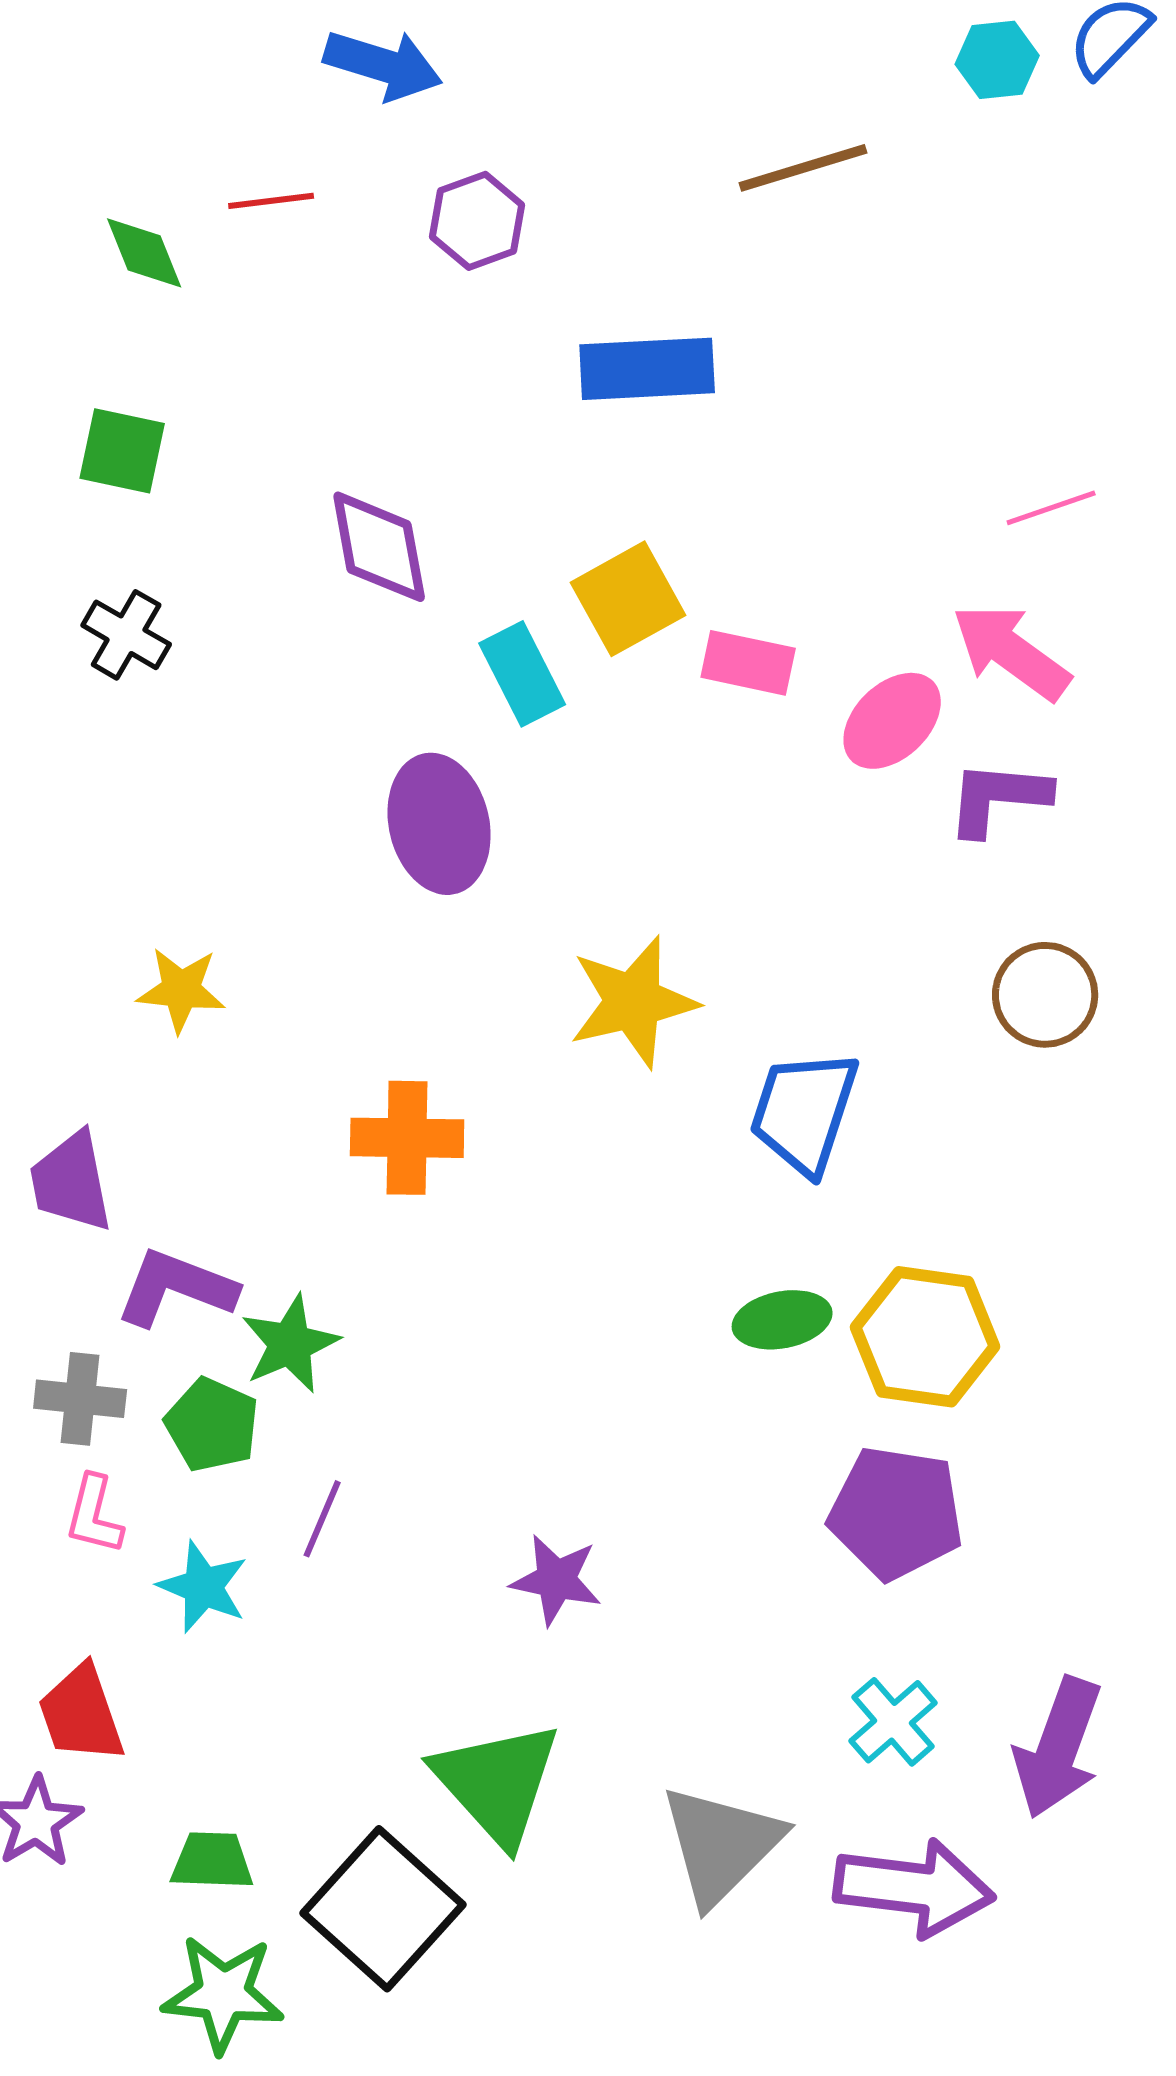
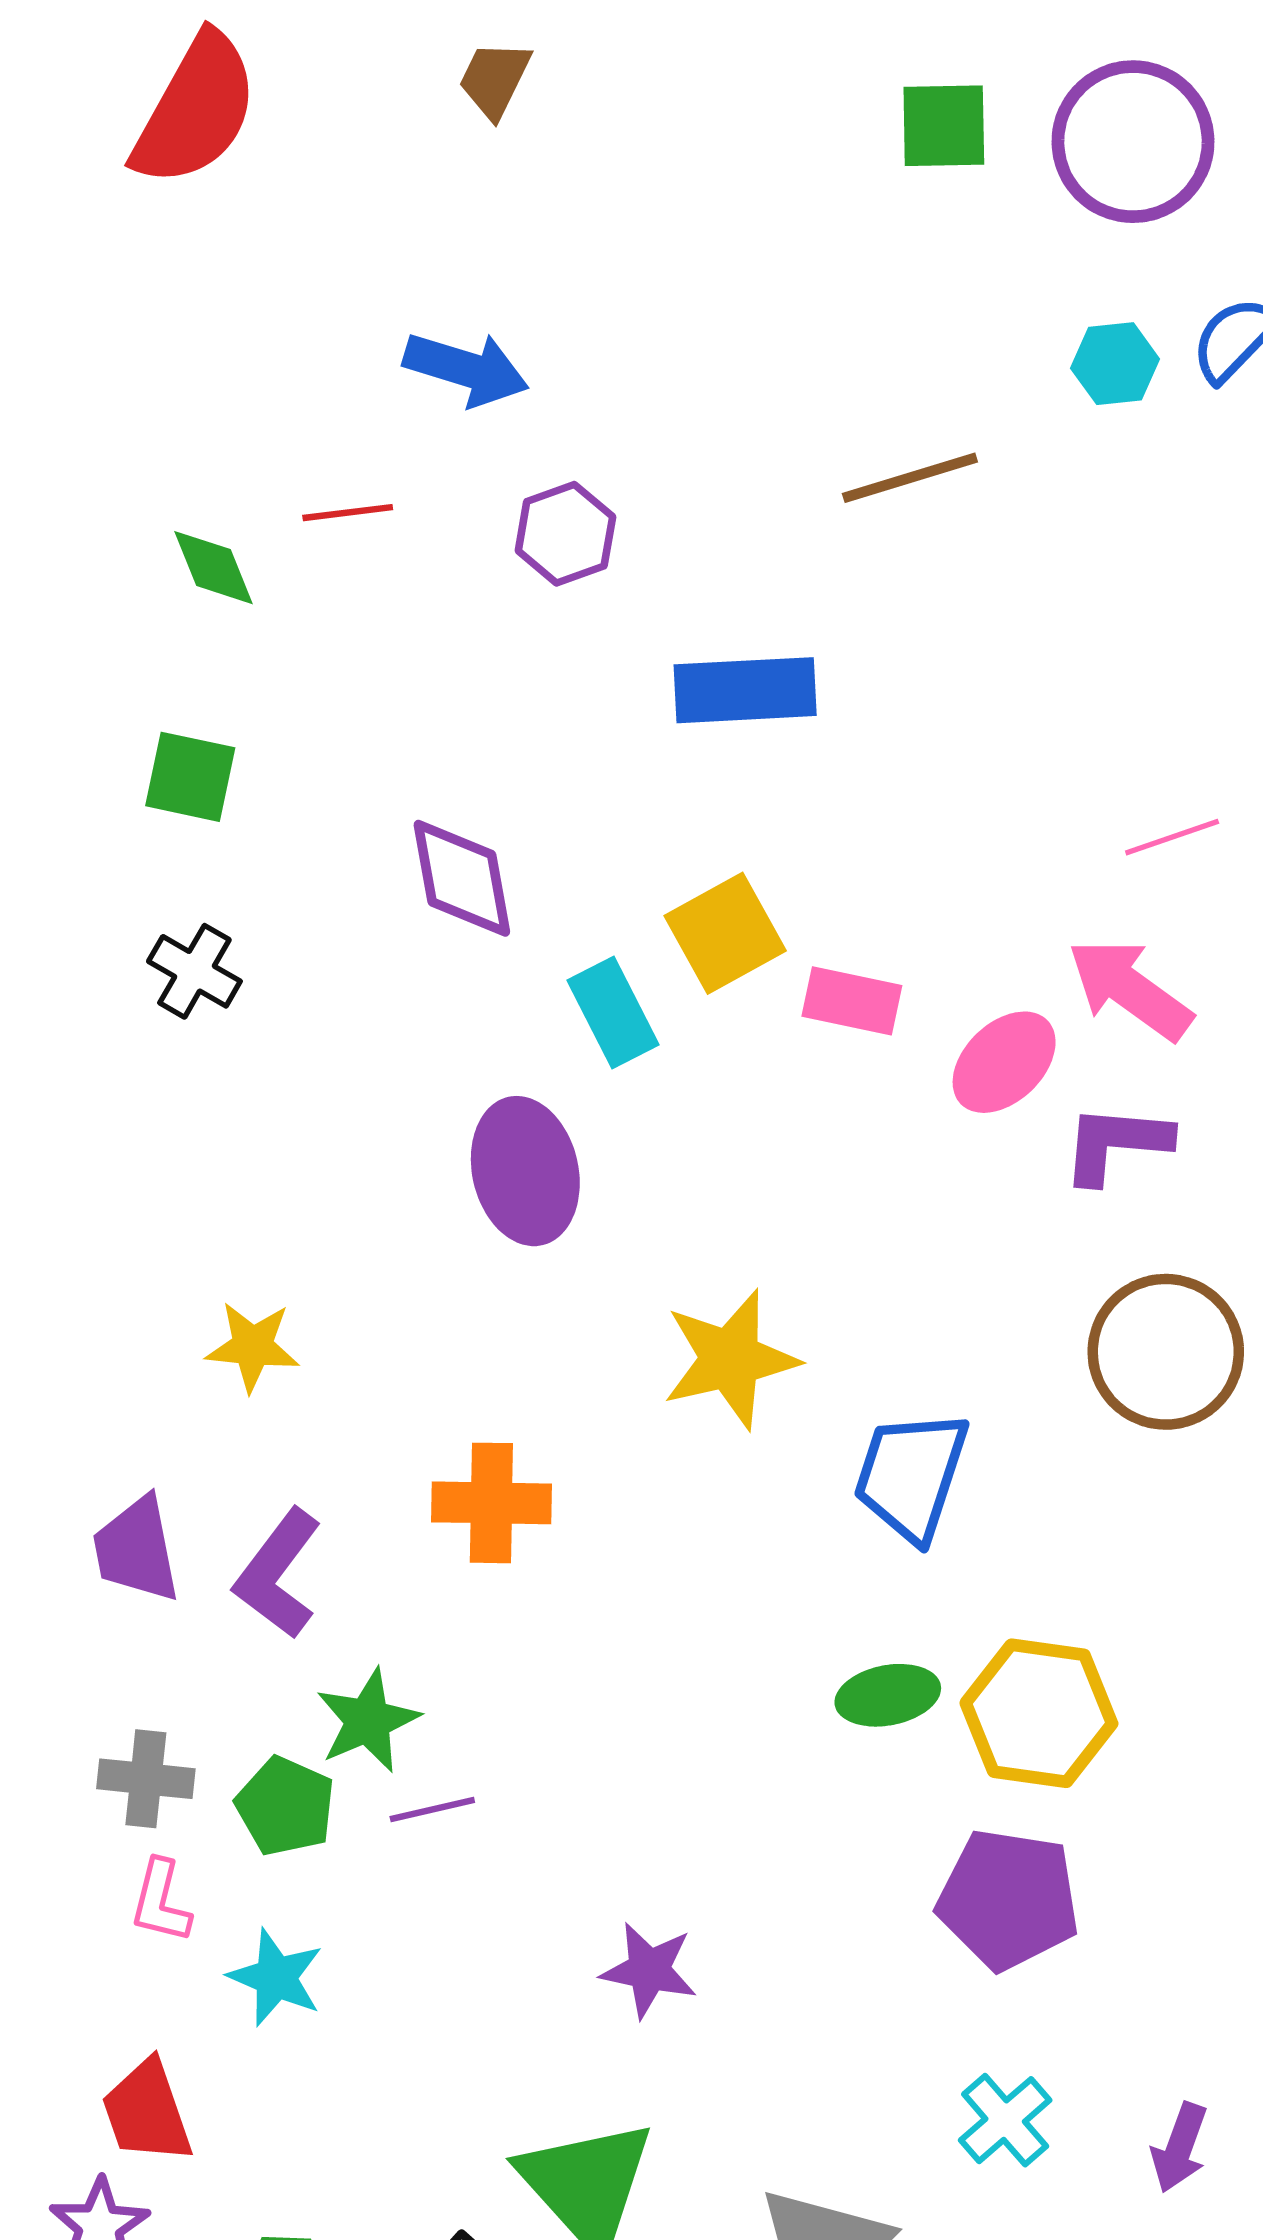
brown circle: (1045, 995) -> (1166, 1352), size x1.4
purple L-shape: (176, 1288) -> (278, 1574), moved, turned -74
purple line: (322, 1519) -> (432, 1809), moved, turned 54
purple arrow: (1058, 1748) -> (1180, 2148), size x0.6

